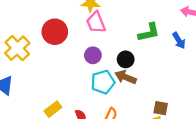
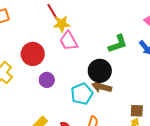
purple circle: (93, 55) -> (47, 80), moved
black circle: (126, 59) -> (100, 71), size x1.5

